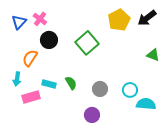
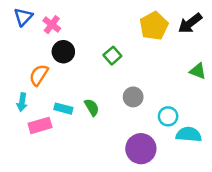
blue triangle: (19, 22) -> (23, 17), moved
green square: (87, 43) -> (112, 56), size x0.6
gray circle: (100, 89) -> (133, 97), moved
purple circle: (92, 115) -> (141, 149), moved, size x1.5

